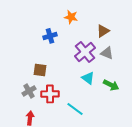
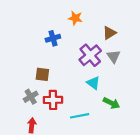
gray triangle: (107, 53) -> (114, 56), turned 32
green arrow: (111, 85) -> (111, 103), moved
cyan line: (75, 109) -> (80, 116), turned -48

